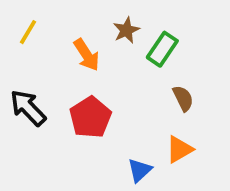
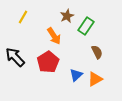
yellow line: (28, 32) -> (23, 17), moved
orange arrow: (87, 55) -> (54, 36), moved
blue triangle: (140, 170) -> (76, 75), moved

